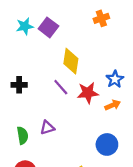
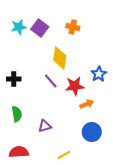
orange cross: (101, 18) -> (73, 27), moved, turned 32
orange arrow: (113, 105) -> (87, 104), moved
purple triangle: (47, 128) -> (45, 126), moved
green semicircle: (23, 135) -> (17, 114), moved

